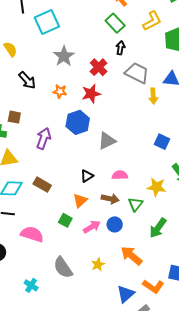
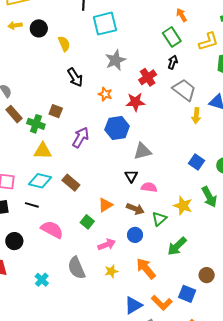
black triangle: (87, 176) -> (131, 176), moved, turned -40
pink arrow: (92, 227) -> (107, 244), moved

